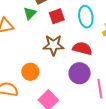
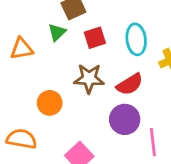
red semicircle: (82, 48) -> (130, 84), turned 132
orange circle: (30, 72) -> (50, 103), moved

